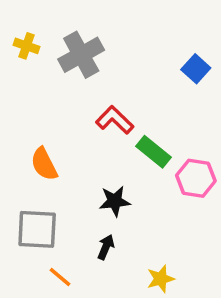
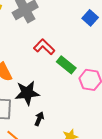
black star: (115, 201) -> (27, 93), moved, size x1.4

